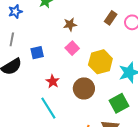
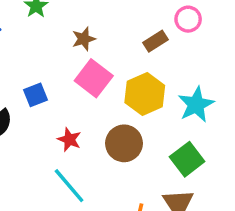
brown rectangle: (111, 18) -> (155, 41), moved, turned 32
pink square: (72, 48) -> (94, 78), size x1.5

